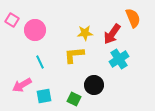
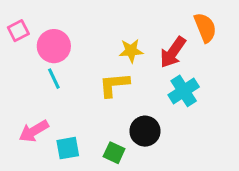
pink square: (12, 20) -> (18, 31), turned 32
cyan line: (40, 62) -> (54, 79), moved

